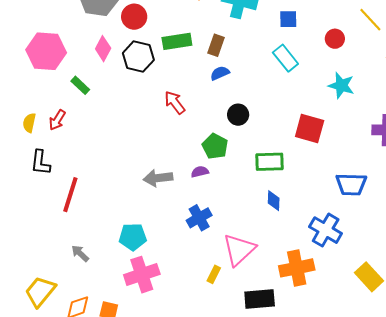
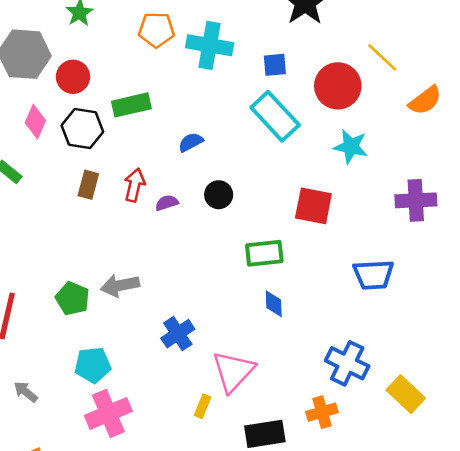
red circle: (335, 39) -> (338, 86), size x1.8
brown rectangle: (216, 45) -> (88, 185), moved
cyan rectangle: (285, 58) -> (275, 116), size x1.4
red arrow: (175, 102) -> (135, 185), turned 55
green pentagon: (215, 146) -> (73, 298), moved
purple semicircle: (200, 172) -> (167, 203), moved
blue cross: (326, 230) -> (347, 363), moved
orange cross: (297, 268) -> (322, 412), moved, size x0.7

